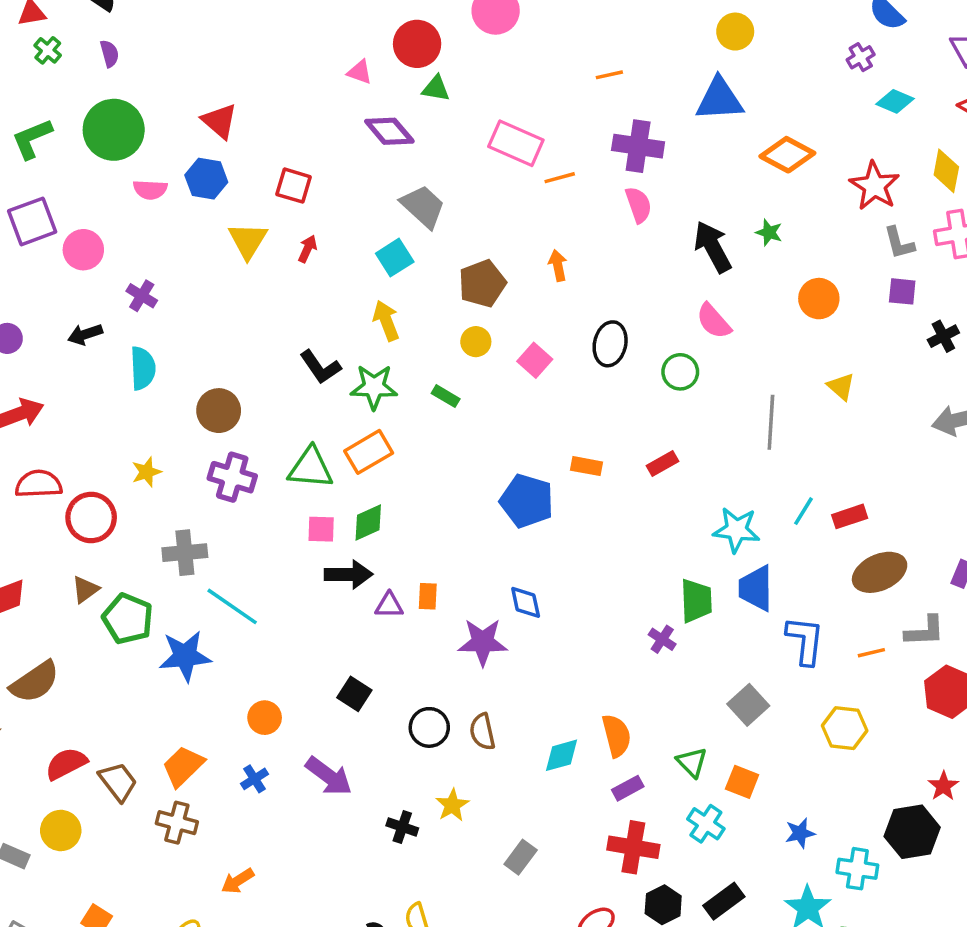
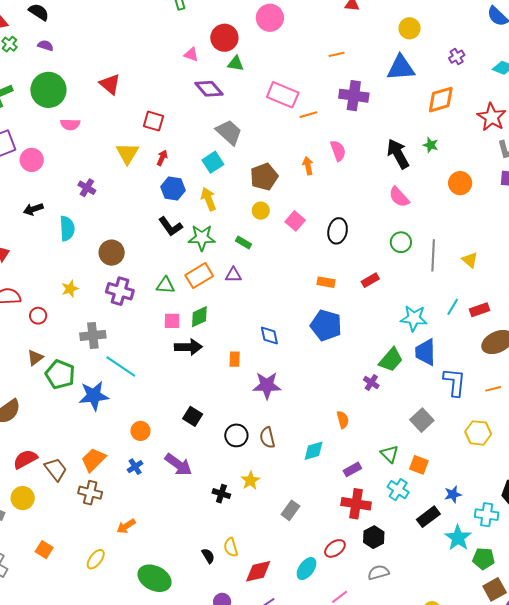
purple semicircle: (109, 54) -> (45, 46), turned -56
purple cross: (861, 57) -> (457, 57), moved
orange diamond: (787, 155) -> (441, 100), turned -44
blue hexagon: (206, 179) -> (173, 189), moved
pink semicircle: (639, 205) -> (338, 151), moved
purple cross: (142, 296) -> (87, 188), moved
black ellipse: (610, 344) -> (338, 231), moved
green circle: (680, 372) -> (401, 242), moved
yellow triangle: (841, 387) -> (470, 260), moved
green triangle: (311, 468) -> (165, 285), size x0.7
blue pentagon: (527, 501) -> (326, 325), moved
red circle: (91, 518) -> (38, 316), size x0.6
green trapezoid: (696, 601) -> (391, 360), turned 44
blue diamond: (526, 602) -> (269, 335), moved
purple triangle: (389, 605) -> (233, 275), moved
orange semicircle: (616, 736) -> (343, 420), moved, size x0.7
black rectangle: (724, 901) -> (428, 517), moved

